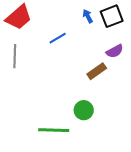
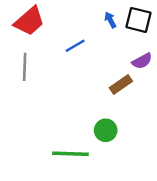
black square: (112, 16) -> (138, 20), turned 35

